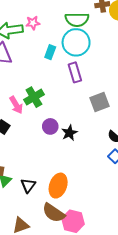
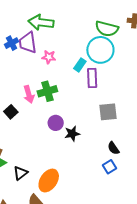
pink star: (33, 23) -> (49, 57), moved
cyan rectangle: (50, 52) -> (80, 65), moved

